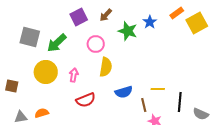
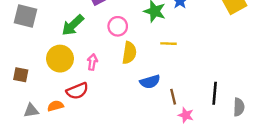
gray square: (30, 37) -> (25, 16), moved
yellow line: (158, 89) -> (168, 44), moved
red semicircle: (86, 100) -> (77, 91), moved
gray semicircle: (201, 114) -> (239, 107), turned -112

